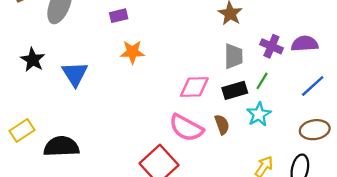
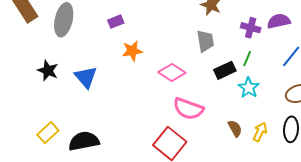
gray trapezoid: (233, 56) -> (205, 41), moved
pink diamond: (194, 87) -> (172, 72), moved, turned 44
brown semicircle: (222, 124) -> (235, 128), moved

